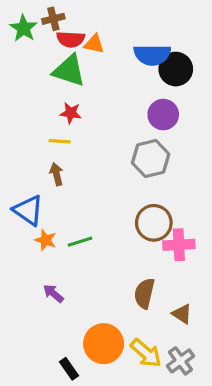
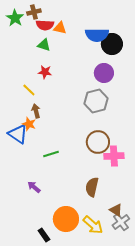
green triangle: (69, 71) -> (44, 45), size x0.6
yellow line: (60, 141) -> (29, 90), moved, turned 40
orange star: (46, 240) -> (29, 124), moved
brown triangle: (182, 314) -> (116, 210), moved
gray cross: (180, 361) -> (121, 222), moved

